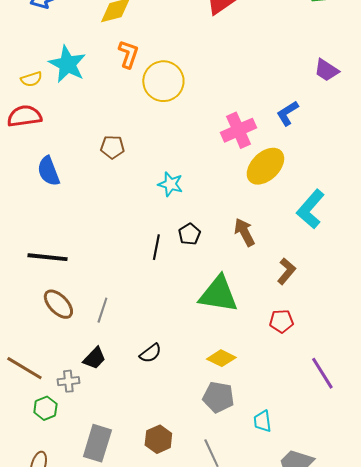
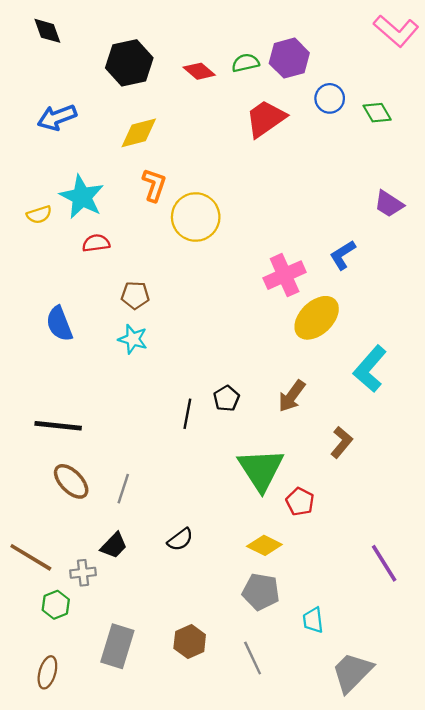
red semicircle: (24, 116) -> (96, 243), moved, size x0.7
cyan star: (170, 184) -> (133, 339), moved
brown arrow: (244, 232) -> (292, 396), turned -116
green triangle: (218, 294) -> (261, 470), turned 48
red pentagon: (281, 321) -> (300, 502), moved, turned 30

